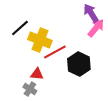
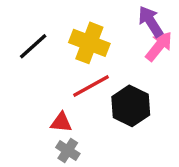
yellow cross: (40, 40) -> (89, 43), moved
gray cross: (30, 89) -> (68, 151), moved

